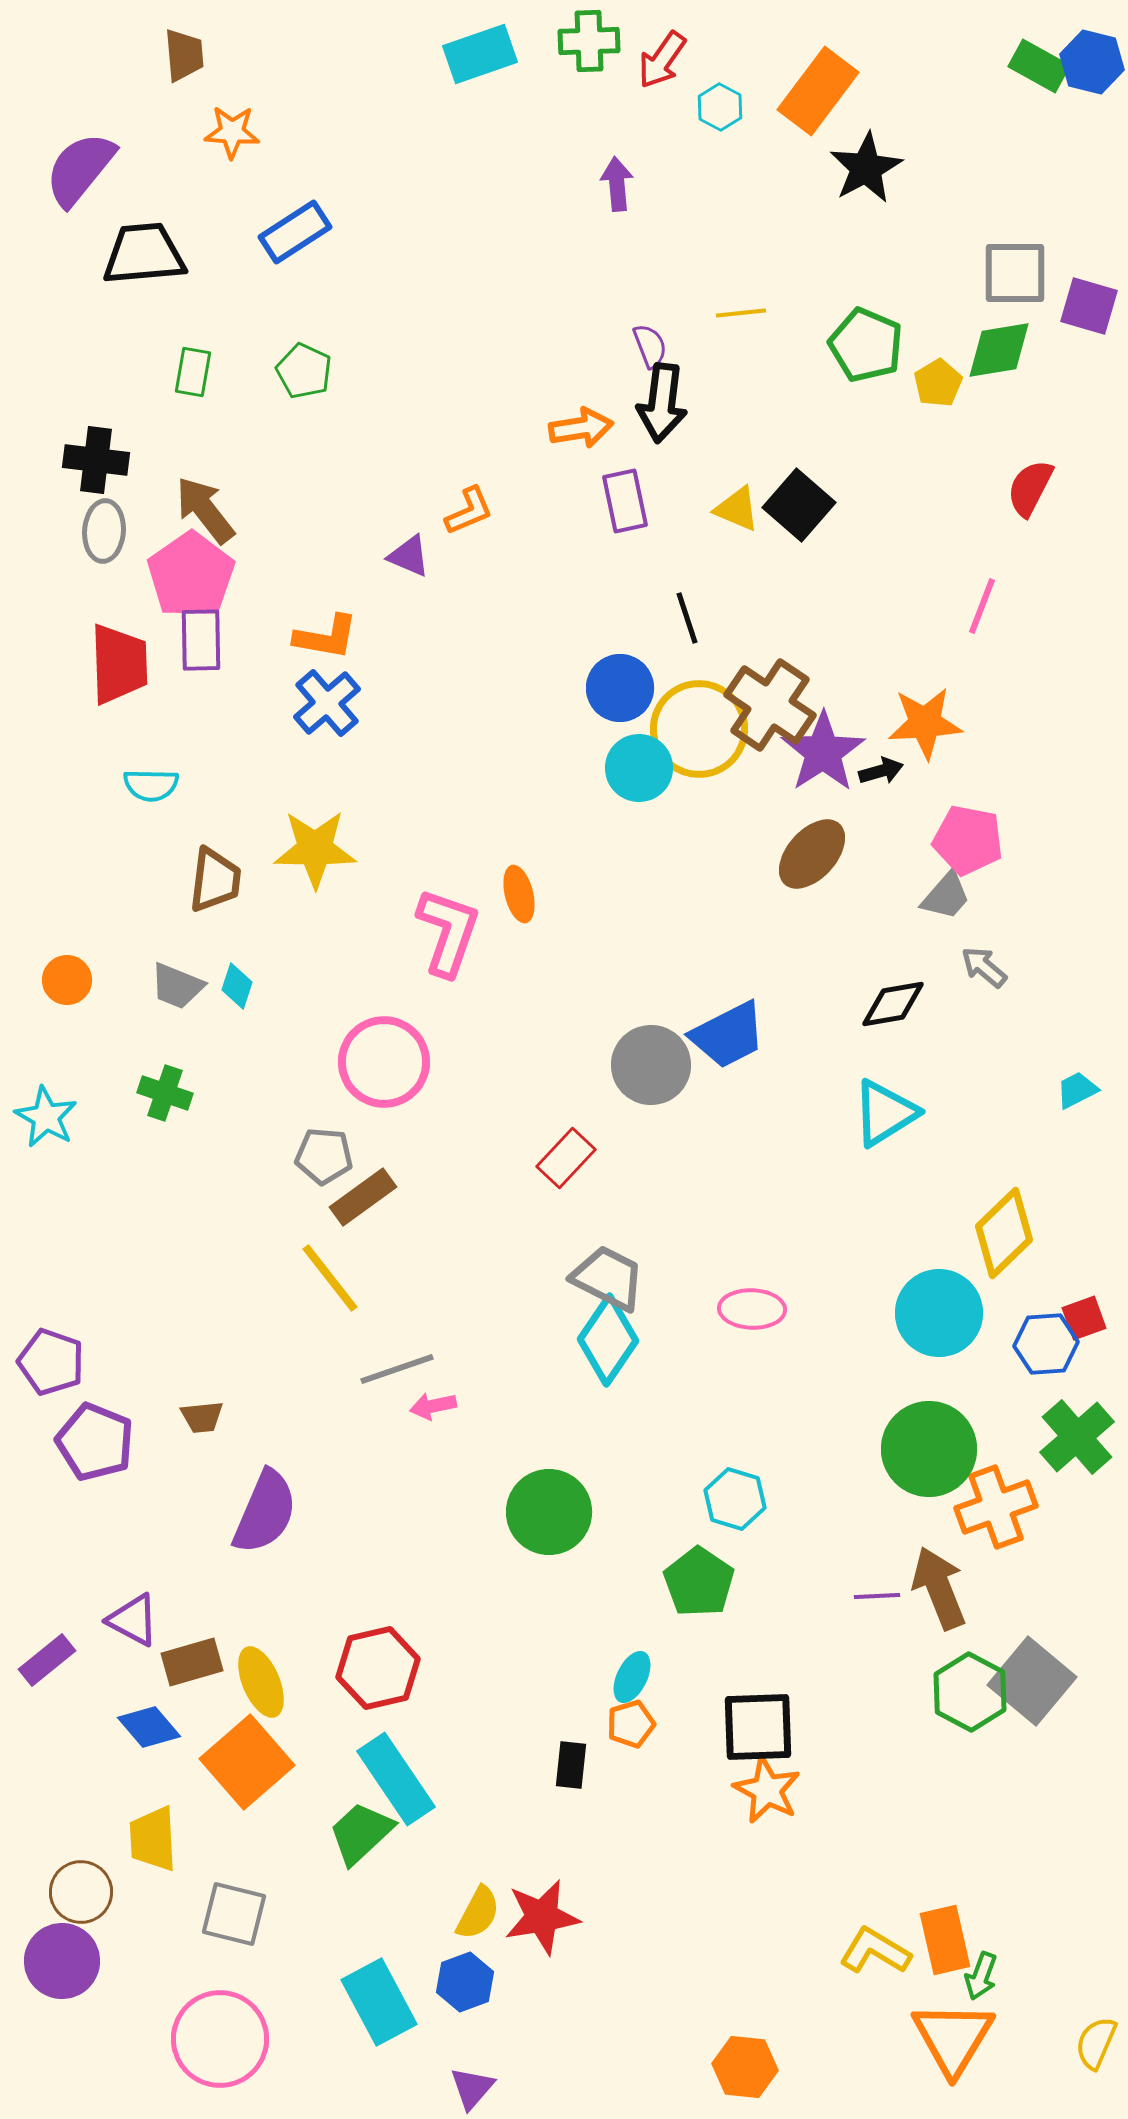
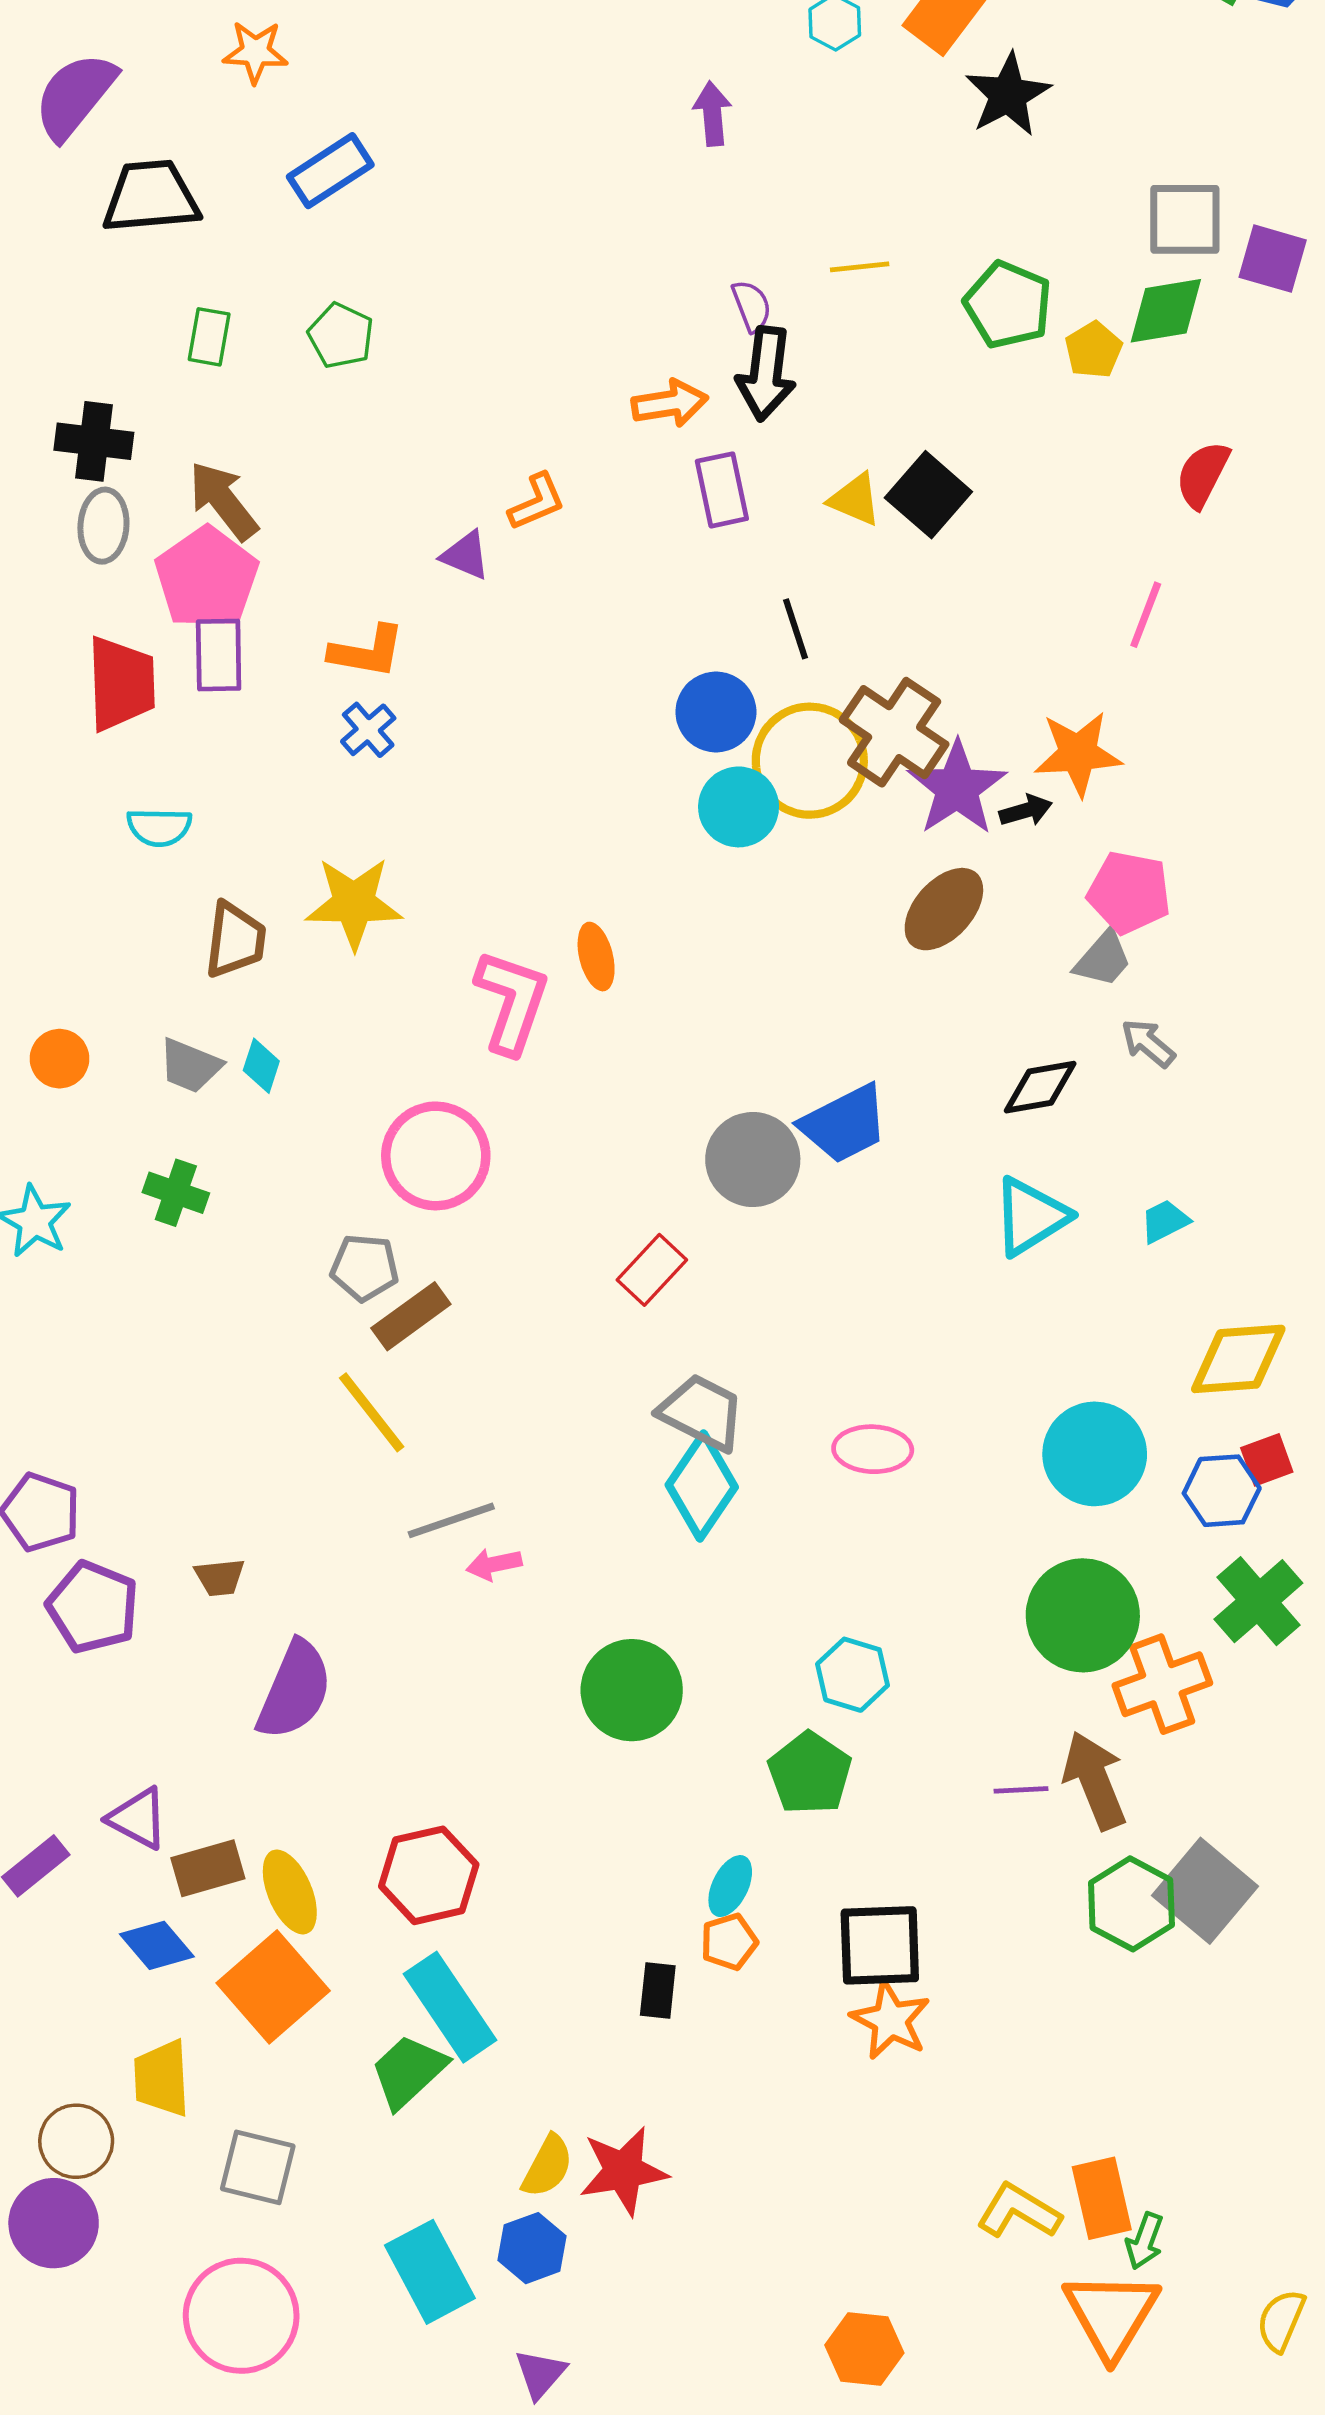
blue cross: (327, 703) -> (368, 730), size x0.7
cyan trapezoid: (1077, 1090) -> (1165, 1221), moved
yellow diamond: (1004, 1233) -> (1238, 1359), moved, turned 40

